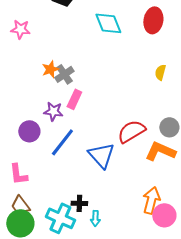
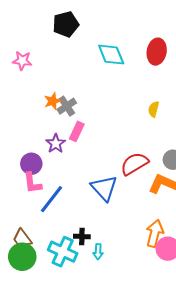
yellow semicircle: (160, 72) -> (154, 109), moved
purple star: (53, 111) -> (56, 144), turned 30
blue line: (62, 142) -> (52, 199), moved
pink L-shape: (18, 174) -> (32, 183), moved

